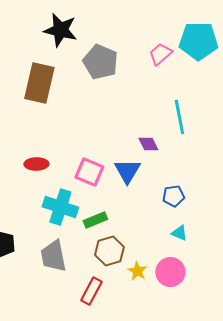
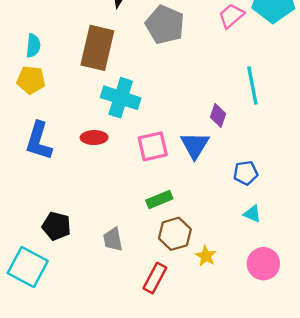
purple diamond: (148, 144) -> (218, 115), turned 45
pink square: (89, 172) -> (153, 146), turned -36
cyan cross: (60, 207) -> (121, 98), moved
gray trapezoid: (53, 256) -> (113, 239), size x0.7
pink circle: (170, 272) -> (263, 264), moved

